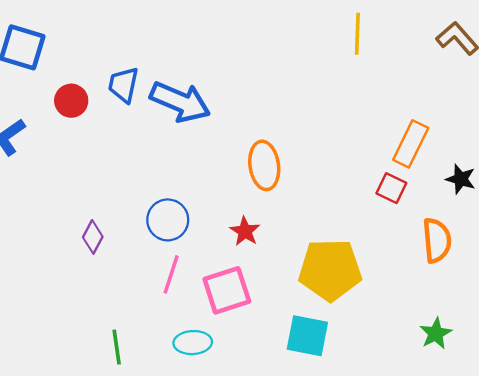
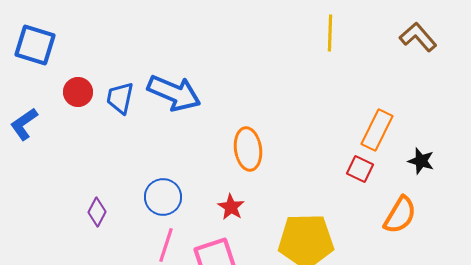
blue trapezoid: (123, 85) -> (120, 98), moved
orange semicircle: (437, 240) -> (400, 215), turned 36

